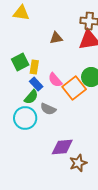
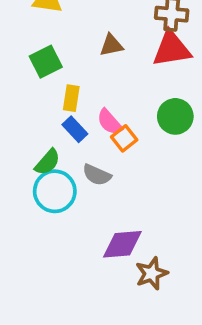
green square: (20, 62) -> (46, 62), moved
orange square: (74, 88) -> (124, 138), moved, size x0.6
green semicircle: (31, 97) -> (47, 162), moved

